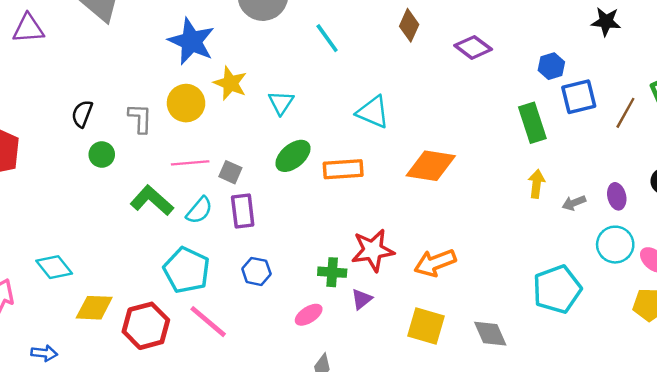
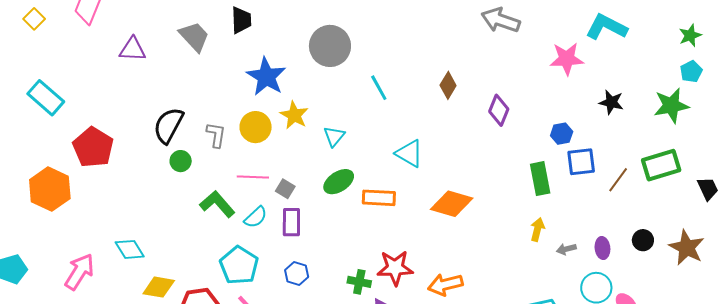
purple diamond: (473, 47) -> (499, 110), turned 68
black semicircle: (82, 114) -> (168, 125), size x1.6

